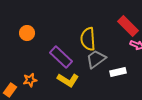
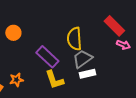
white rectangle: (118, 72) -> (87, 74), moved
yellow L-shape: (68, 80) -> (54, 80), turned 40

